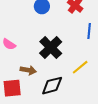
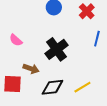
yellow line: (80, 67) -> (82, 87), moved

